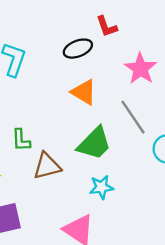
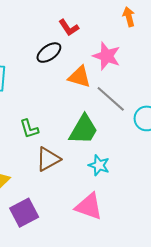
orange triangle: (84, 92) -> (79, 77), moved
green L-shape: (21, 140) -> (29, 129), moved
cyan star: (101, 187) -> (99, 165), turned -30

